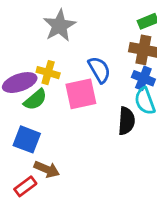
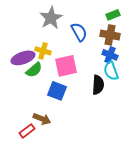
blue semicircle: (99, 70) -> (79, 32), moved
blue square: (27, 139) -> (57, 91), moved

